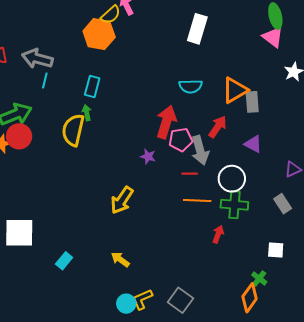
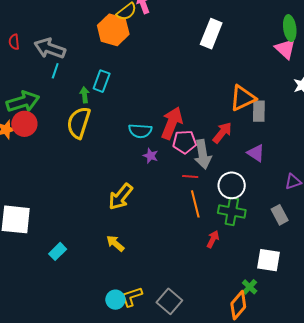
cyan semicircle: (191, 86) -> (140, 131), moved
green arrow: (87, 113) -> (85, 95), moved
orange line: (197, 201) -> (195, 204), turned 68
white square: (276, 250) -> (269, 260), size x1.4
yellow arrow: (120, 260) -> (115, 243), moved

